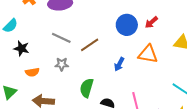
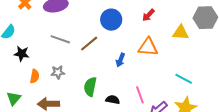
blue circle: (127, 25) -> (111, 20), moved
gray star: (62, 64) -> (58, 72), moved
orange semicircle: (32, 72) -> (35, 76), turned -64

